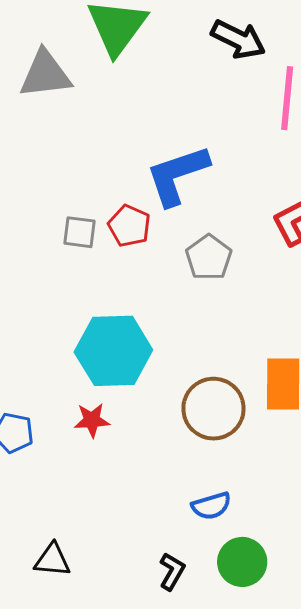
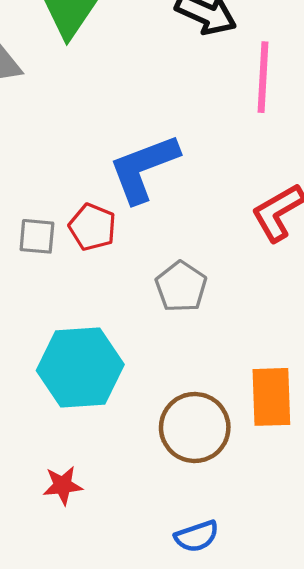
gray pentagon: (209, 257) -> (181, 287), moved
red star: (92, 420) -> (63, 485), moved

